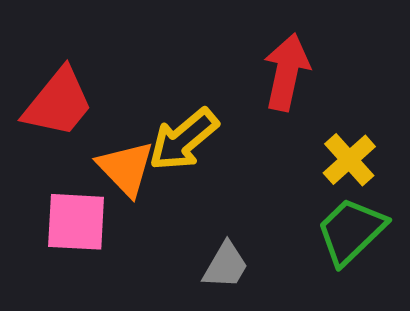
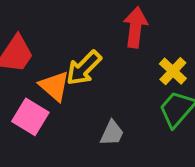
pink square: (76, 222) -> (30, 117), turned 33

